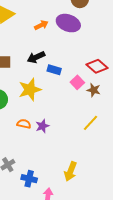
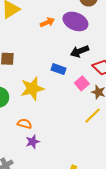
black arrow: (36, 57) -> (80, 51), moved
yellow line: (90, 123) -> (92, 116), moved
purple star: (42, 126) -> (33, 142), moved

